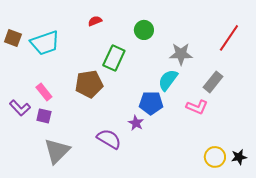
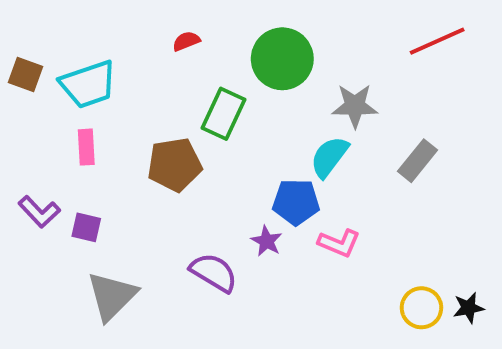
green circle: (144, 30) -> (282, 59), size x1.6
red line: (229, 38) -> (437, 41), moved, turned 32
pink rectangle: (44, 92) -> (86, 147), moved, turned 36
pink L-shape: (197, 107) -> (339, 243), moved

